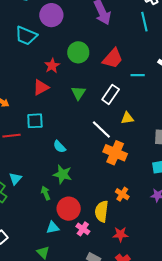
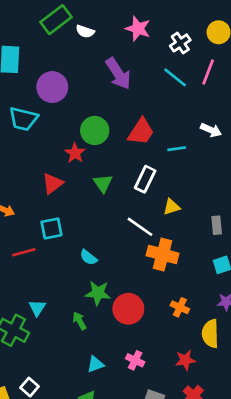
cyan line: (144, 22) -> (175, 77), turned -30
red star: (52, 66) -> (75, 153), moved
red circle: (69, 209) -> (128, 309), moved
yellow semicircle: (102, 211) -> (210, 334), moved

